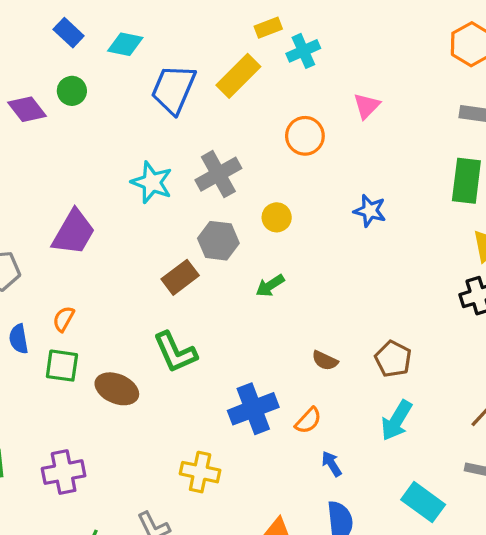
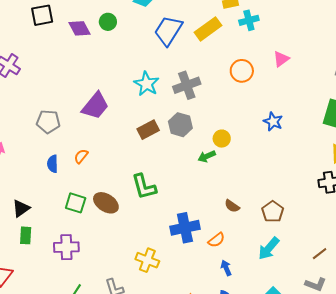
yellow circle: (277, 217) -> (222, 139), moved
brown rectangle: (180, 277) -> (148, 130), moved
green square: (62, 366) -> (76, 203), moved

